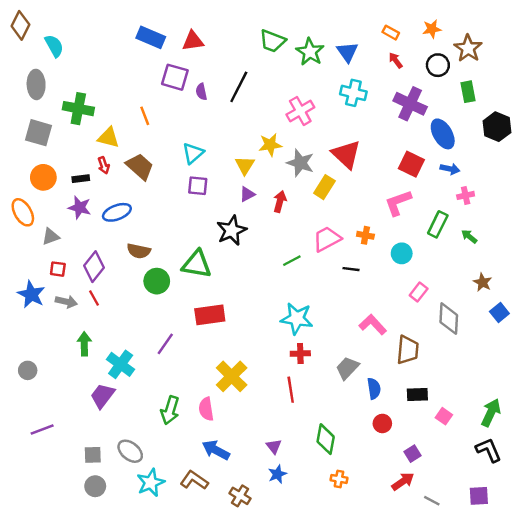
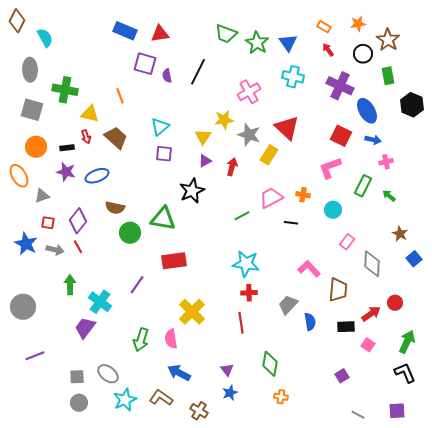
gray circle: (28, 370) -> (23, 307), size x1.6
red circle: (382, 423) -> (395, 303), moved
red arrow: (403, 481) -> (371, 314), moved

